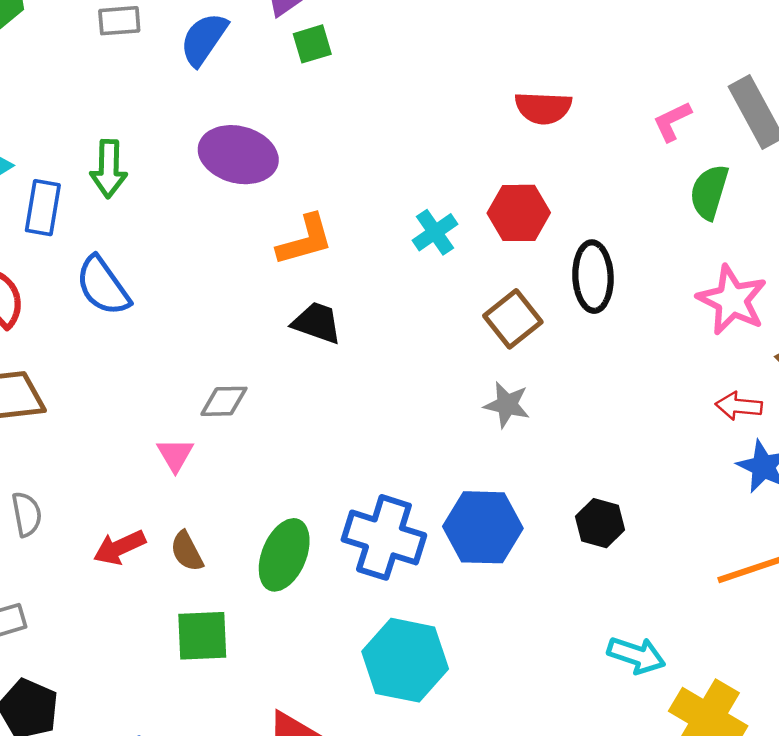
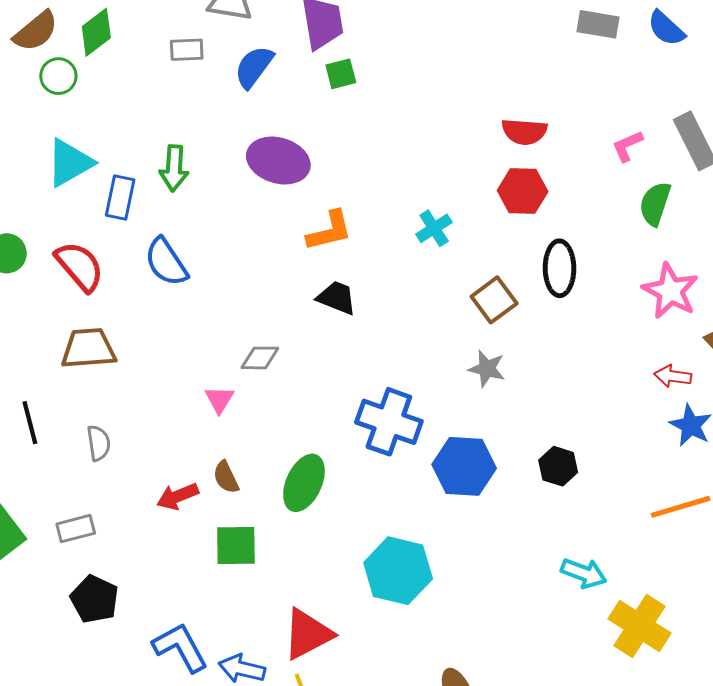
red hexagon: (519, 213) -> (523, 191), moved
blue cross: (384, 537) -> (389, 422), moved
red arrow: (119, 547) -> (178, 496), moved

